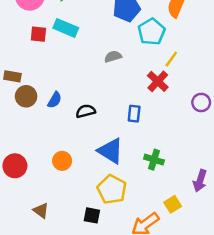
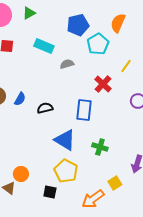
cyan rectangle: (66, 28) -> (44, 46), moved
yellow line: (171, 59) -> (126, 66), moved
blue rectangle: (134, 114) -> (84, 110), size x1.5
orange circle: (62, 161) -> (21, 174), moved

